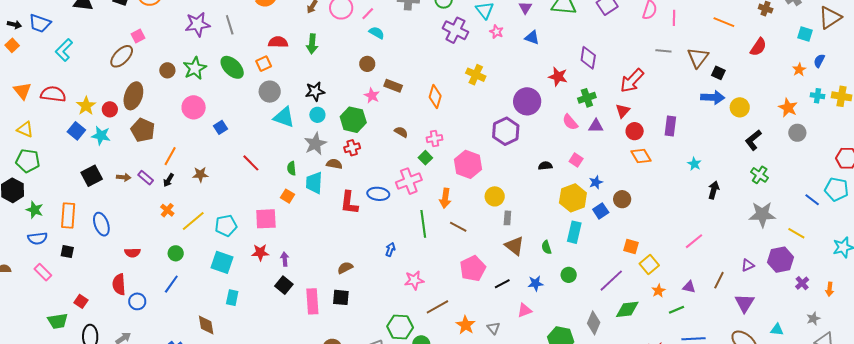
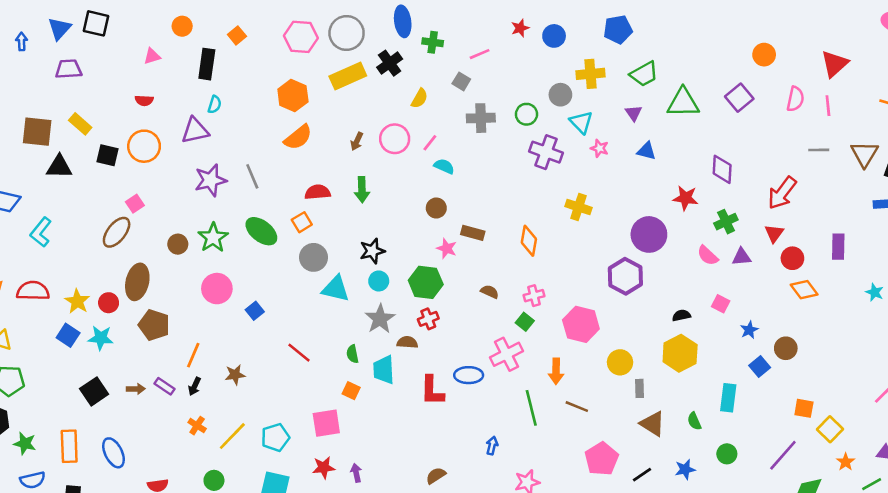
yellow hexagon: (573, 198) -> (680, 353), moved

